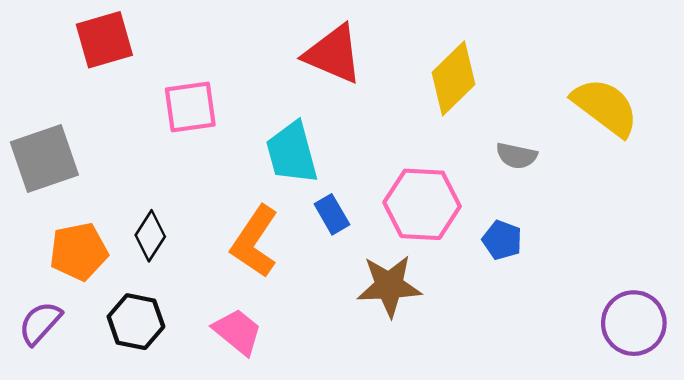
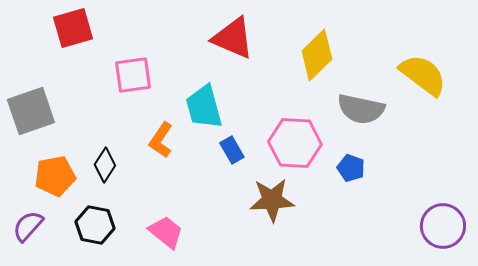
gray semicircle: (516, 156) -> (361, 109), size x1.6
orange L-shape: (255, 242) -> (161, 140), moved, size x0.7

